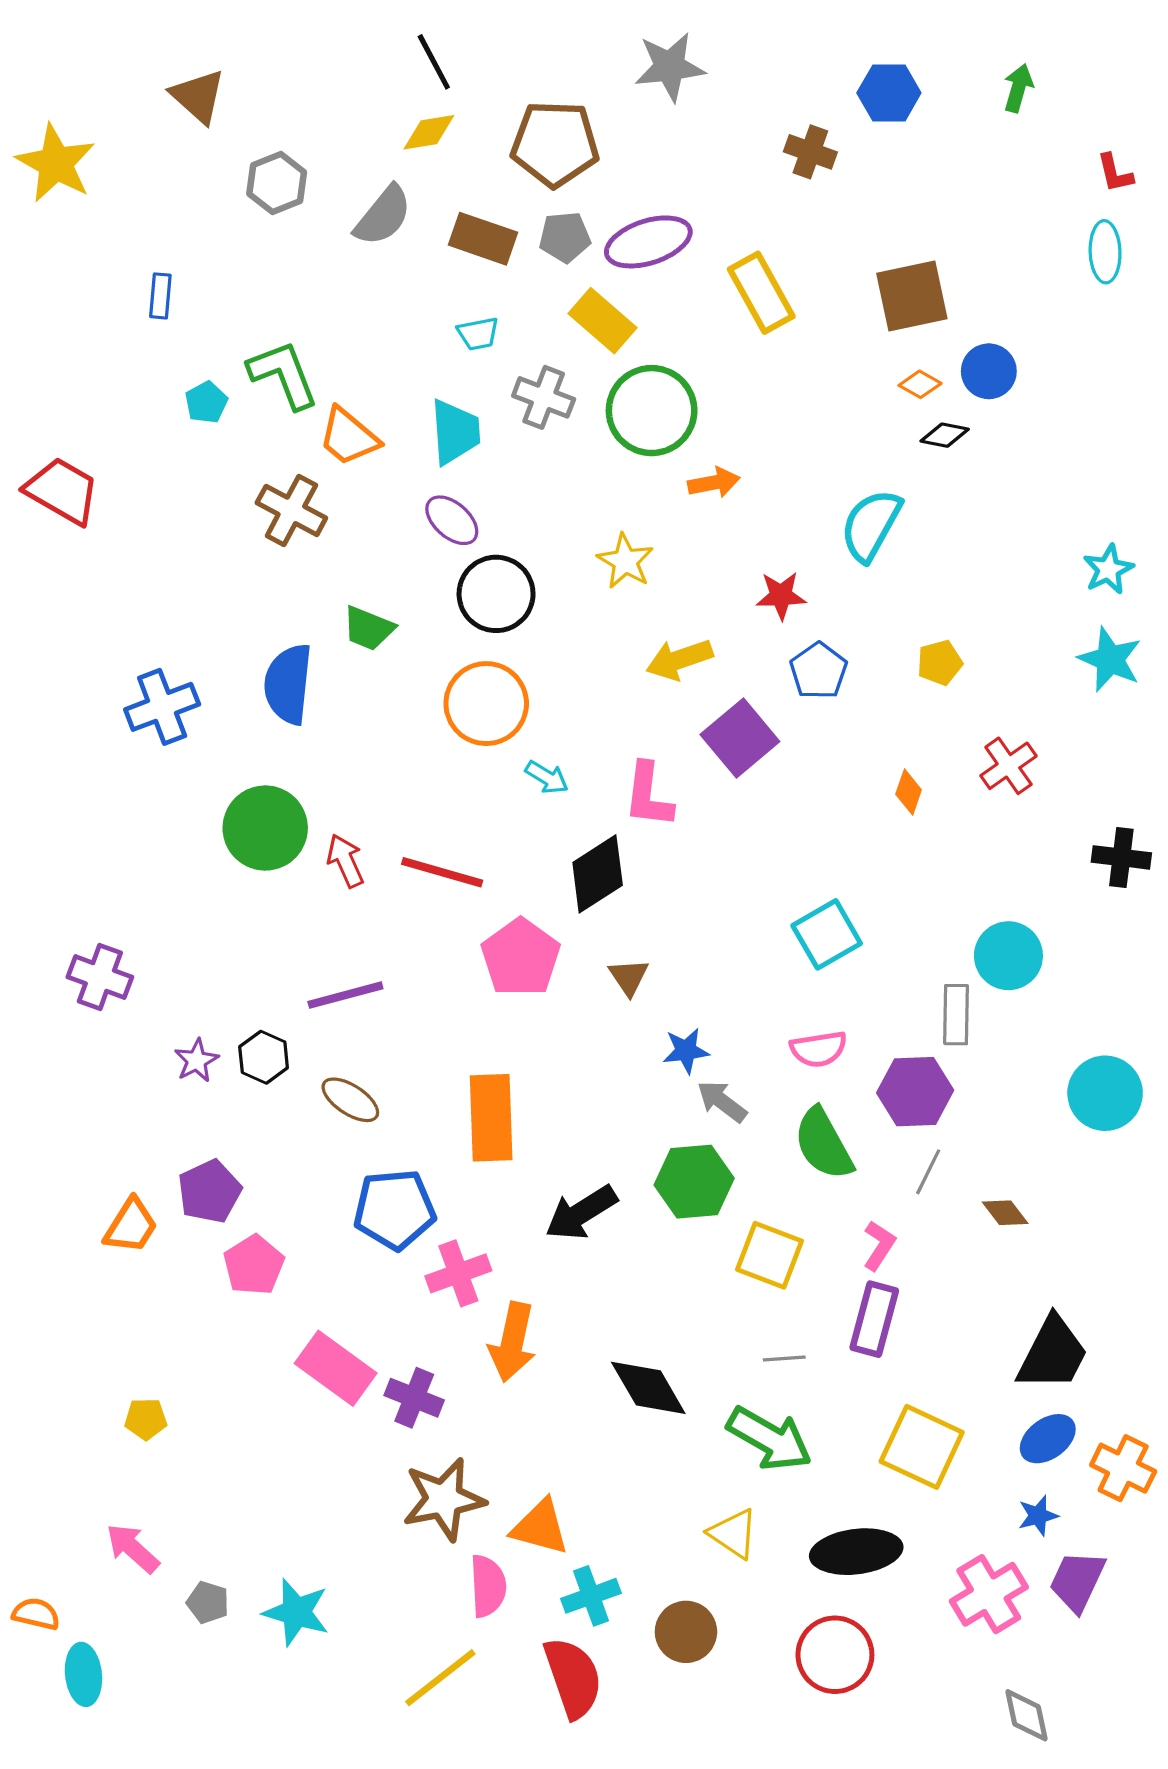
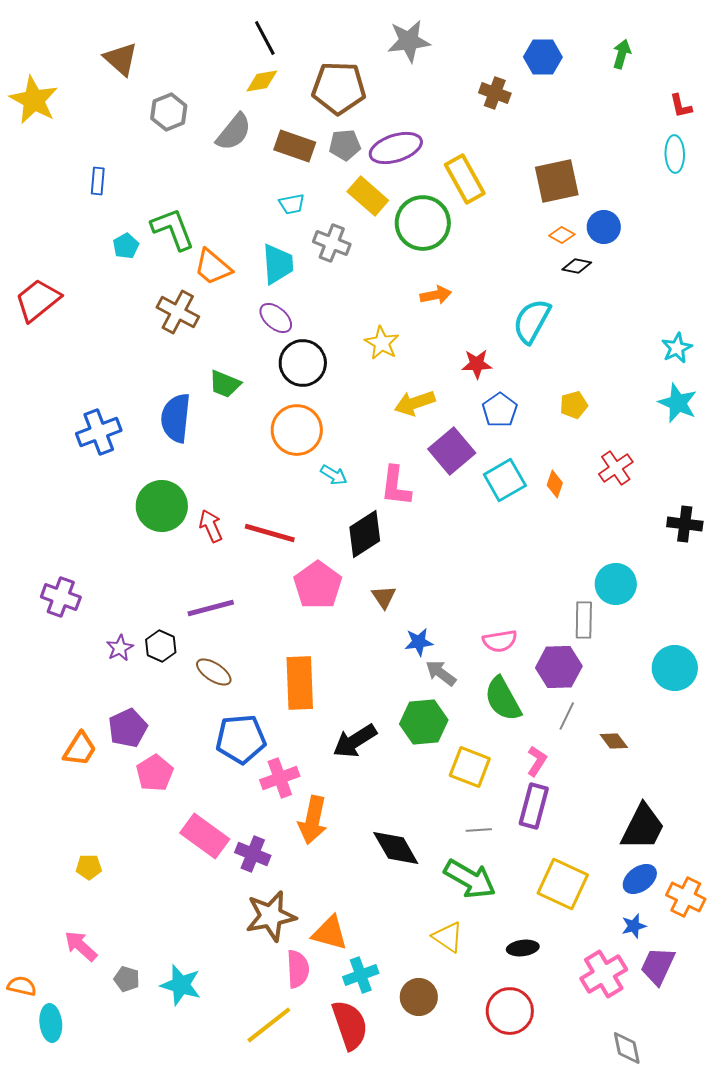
green circle: (652, 411) -> (423, 223), moved
red trapezoid: (62, 491) -> (38, 300), turned -69
cyan square: (827, 934) -> (505, 480), moved
black ellipse: (856, 1552) -> (523, 948), size x0.6

